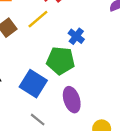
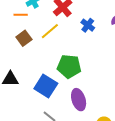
blue cross: (76, 36) -> (88, 25), moved

